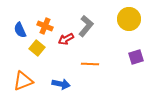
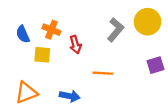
gray L-shape: (86, 26) -> (115, 30), moved
red arrow: (66, 39) -> (75, 45), turned -77
yellow square: (37, 48) -> (42, 55), turned -35

